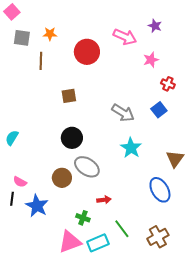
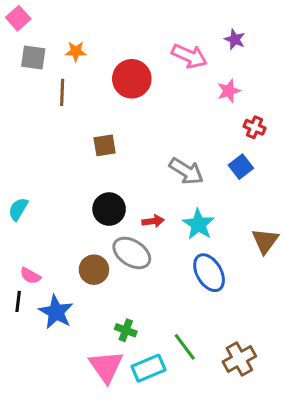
blue ellipse: (160, 190) -> (209, 273), moved
red arrow: (104, 200) -> (153, 221), moved
pink triangle: (70, 242) -> (106, 367), turned -45

